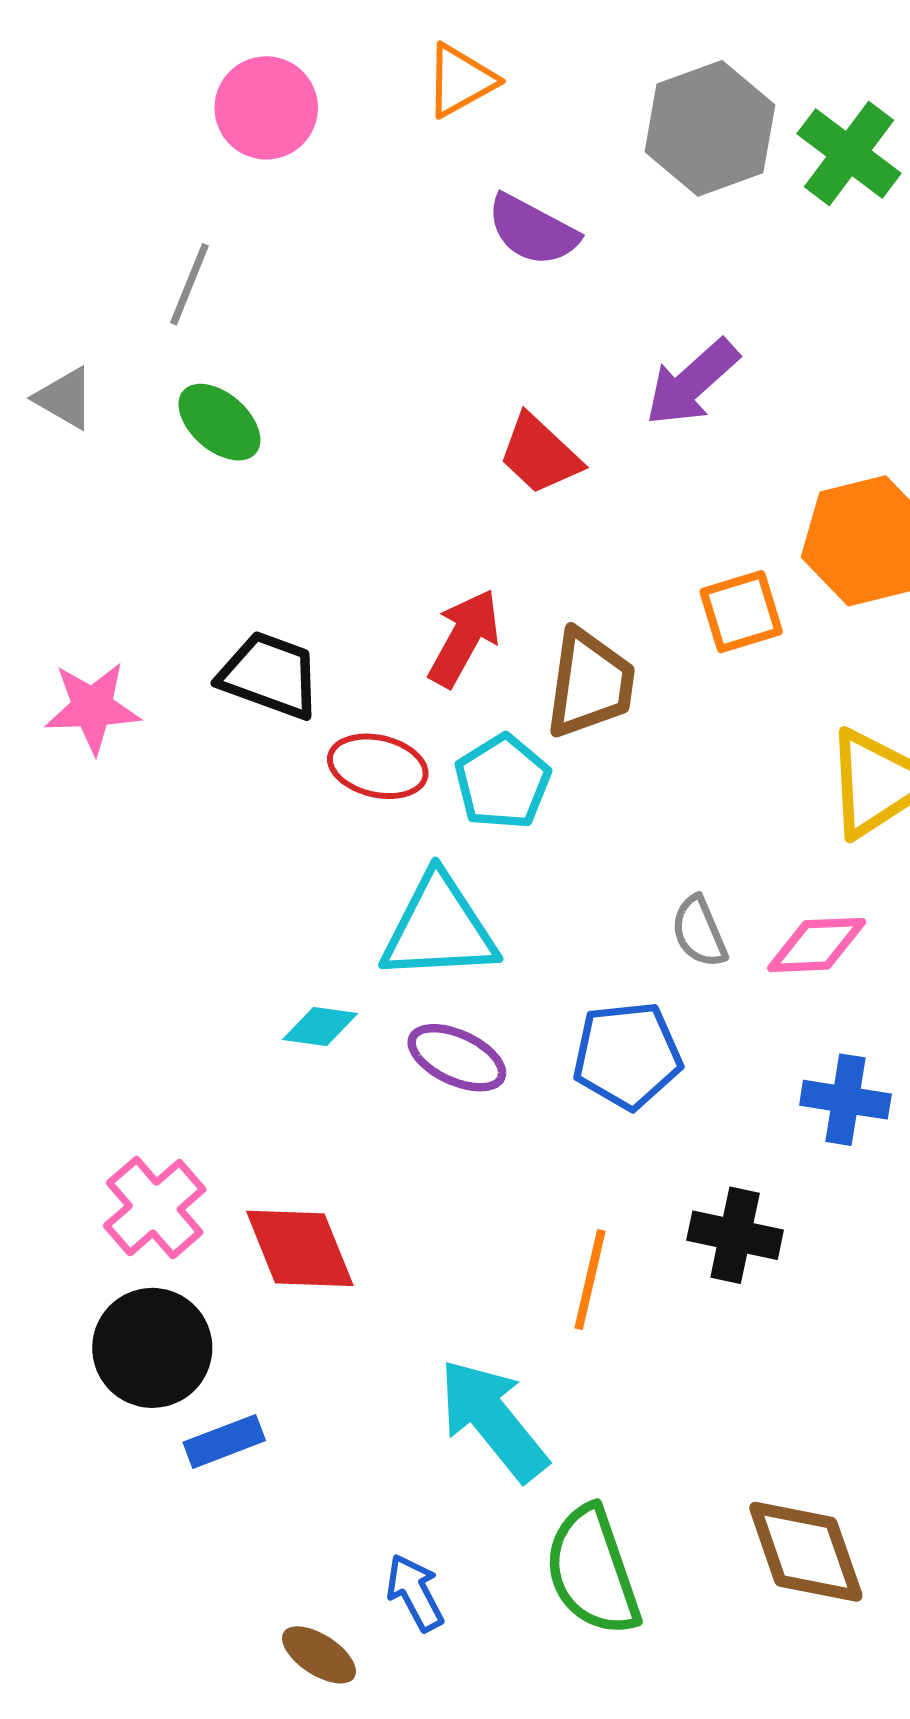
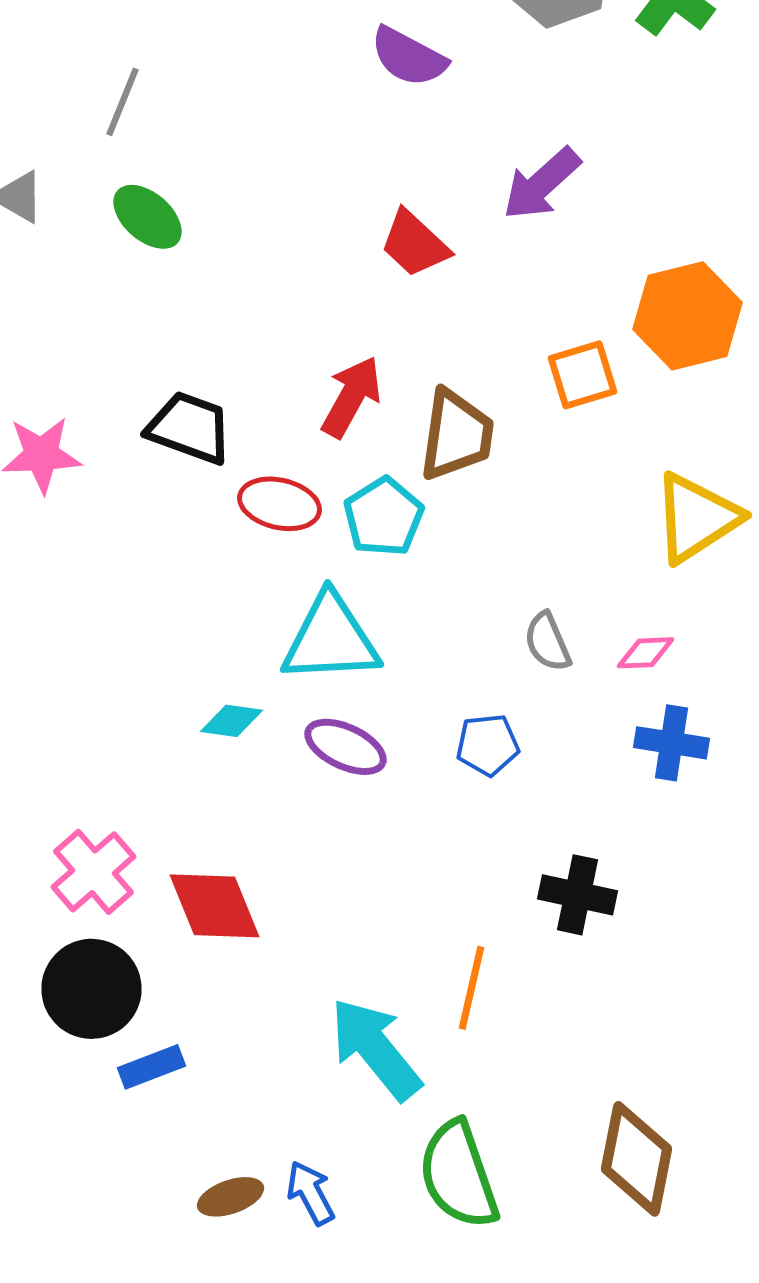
pink diamond: (817, 945) -> (646, 653), size x0.7
blue pentagon: (627, 1055) -> (488, 745), size x0.7
blue cross: (845, 1100) -> (672, 743), moved
orange line: (590, 1280) -> (472, 988), moved
brown diamond: (806, 1552) -> (636, 1159), turned 30
brown ellipse: (319, 1655) -> (230, 1197), moved, turned -52

